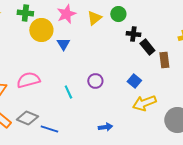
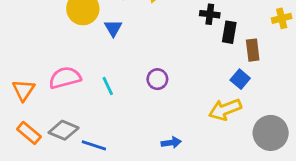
black rectangle: (147, 47) -> (229, 32), turned 49
blue square: (134, 81) -> (240, 79), moved
cyan line: (68, 92) -> (108, 86), moved

